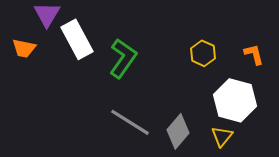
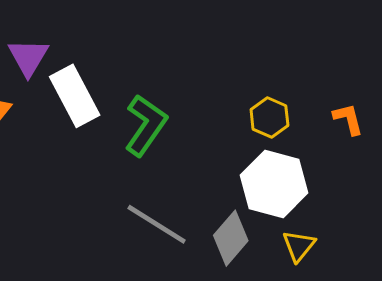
white hexagon: (235, 100) -> (274, 184), moved

